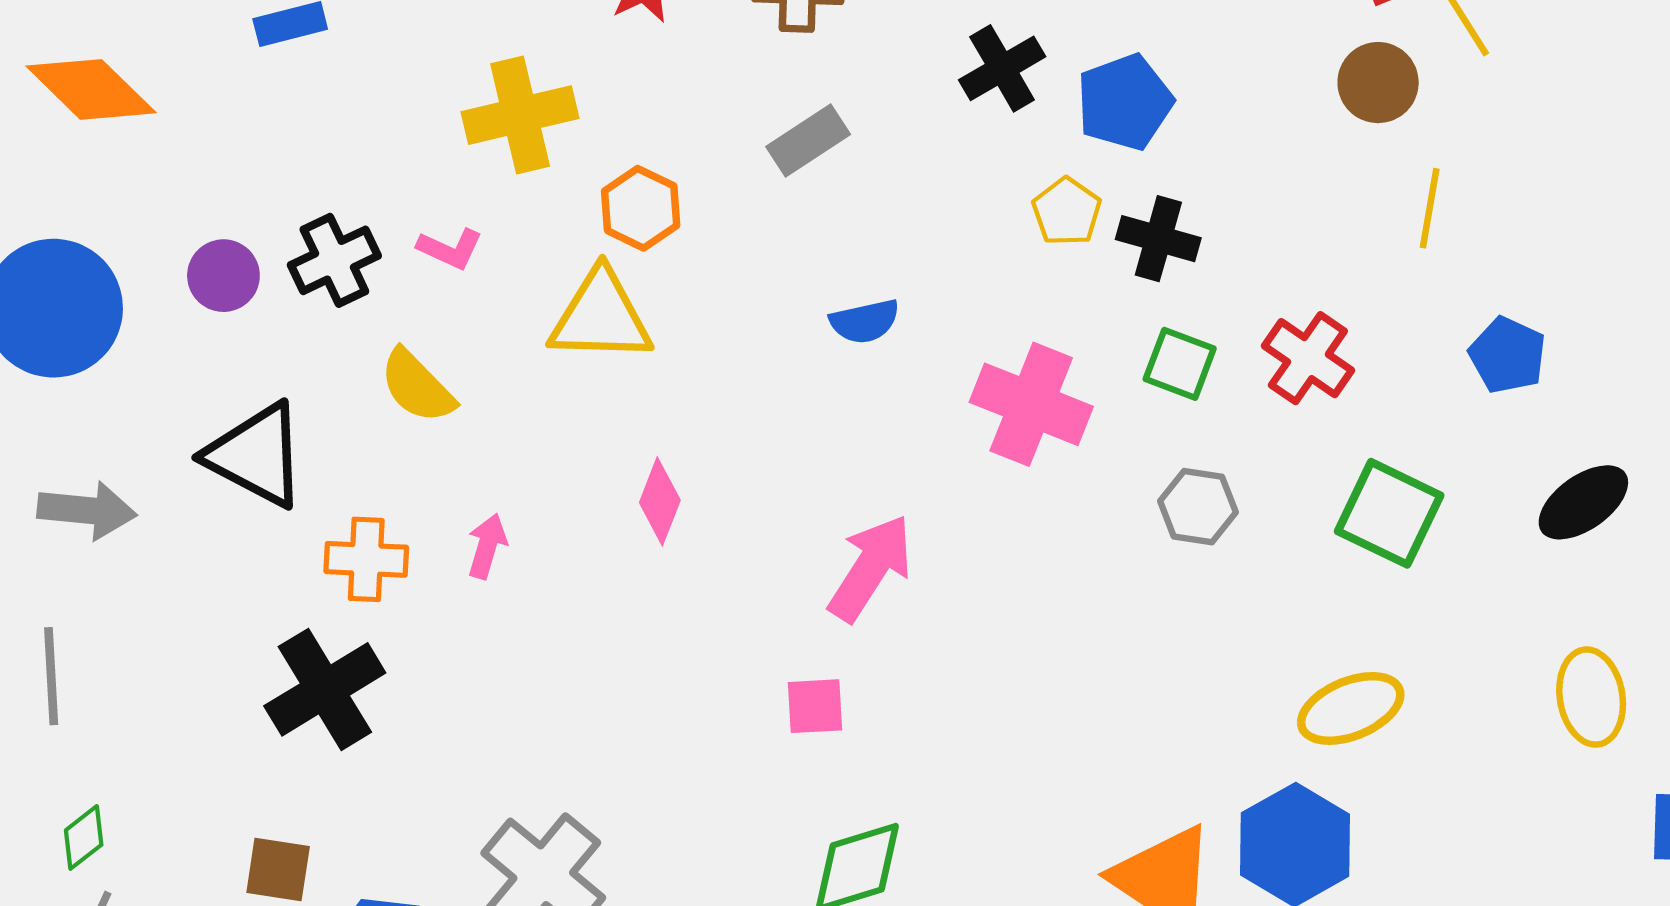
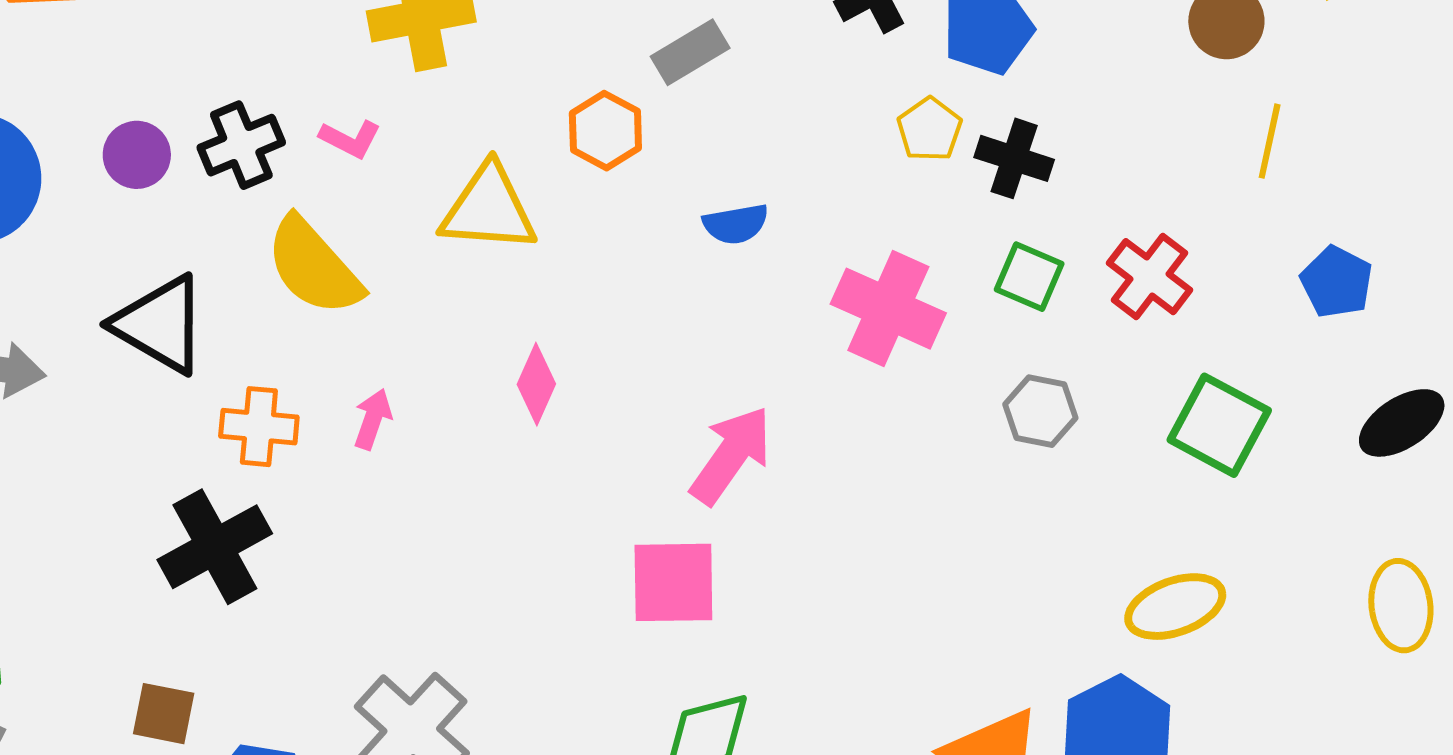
orange hexagon: (641, 208) -> (605, 131), moved
yellow semicircle: (417, 386) -> (314, 266), size x1.4
pink square: (815, 706) -> (673, 582), size x1.6

